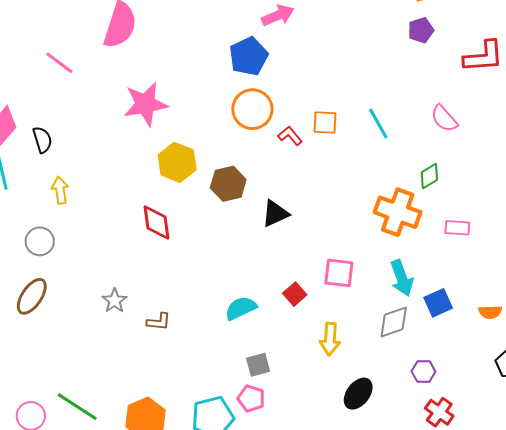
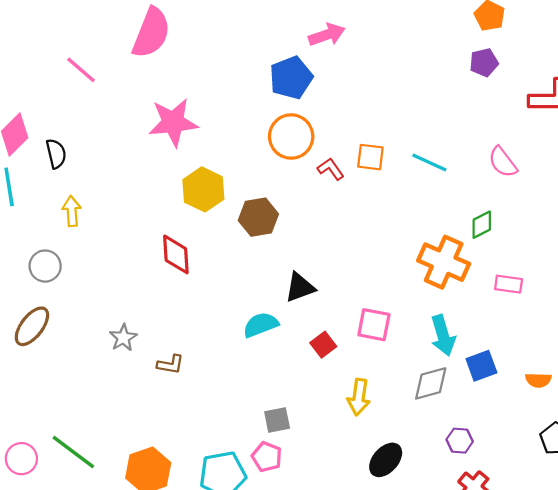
cyan line: (378, 124) -> (429, 162), turned -40
black triangle: (275, 213) -> (300, 287), moved
cyan semicircle: (241, 308) -> (261, 325), moved

